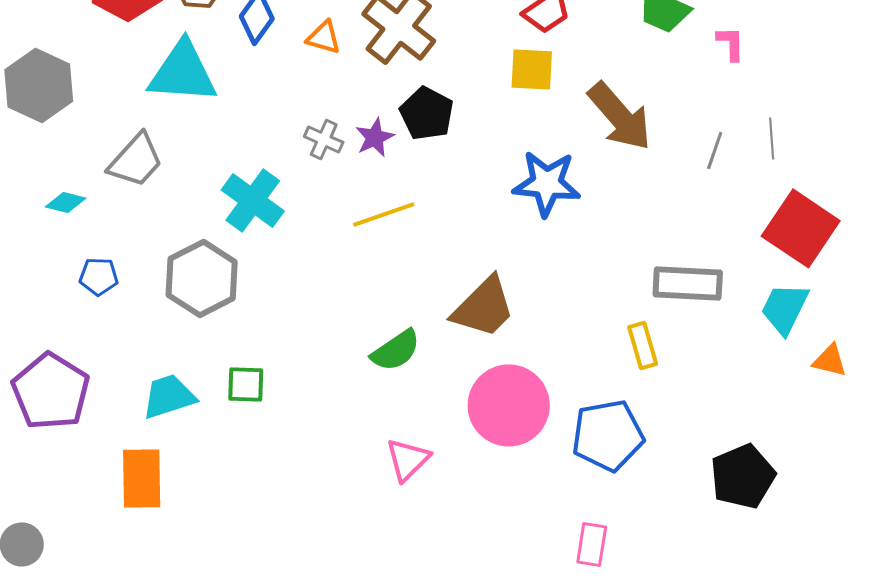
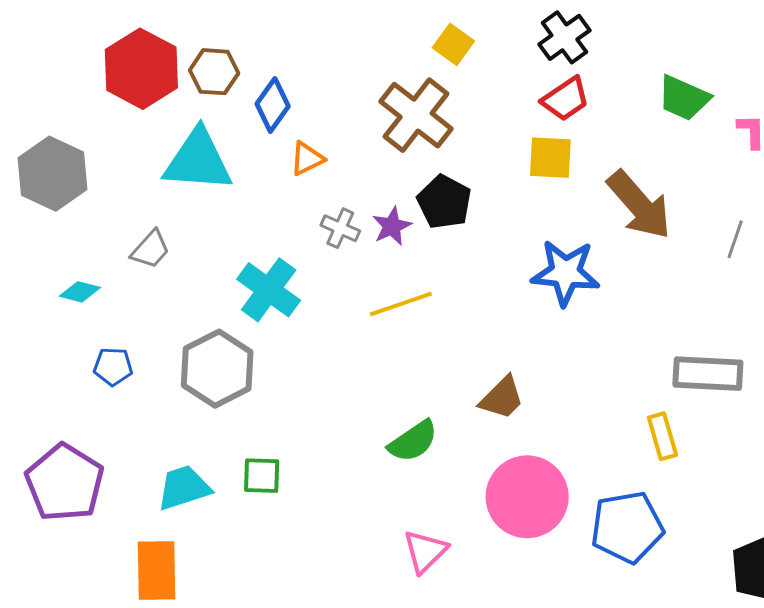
orange triangle: (324, 37) -> (307, 159), moved, turned -42
gray trapezoid: (136, 160) -> (150, 249), size x0.7
brown trapezoid: (484, 307) -> (502, 398), size x0.7

